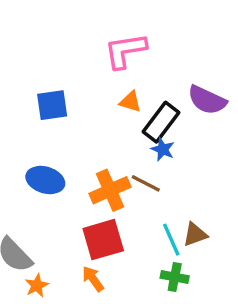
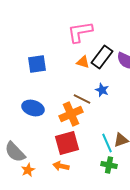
black rectangle: (161, 122) -> (102, 57), moved
brown line: (146, 183) -> (82, 99), moved
orange arrow: (93, 279) -> (61, 166), turned -42

